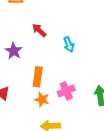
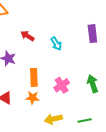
orange star: (42, 99) -> (33, 98), moved

